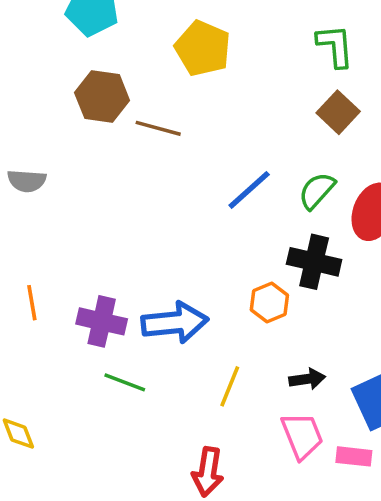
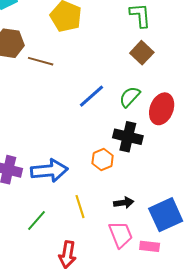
green line: (125, 382) -> (37, 221), moved, turned -70
yellow line: (230, 386) -> (80, 207), turned -40

